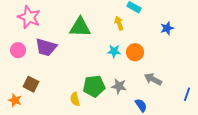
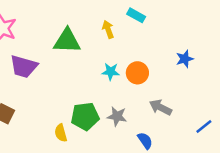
yellow arrow: (119, 23) -> (108, 29), moved
blue star: (167, 28) -> (185, 59), moved
blue line: (187, 94) -> (204, 127), turned 32

